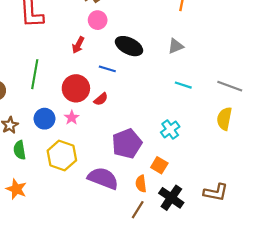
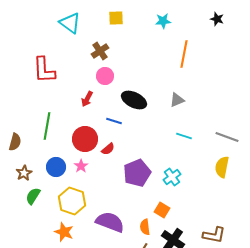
purple pentagon: (127, 144) -> (137, 173), moved
green semicircle: (20, 150) -> (33, 196), turned 42
orange star: (16, 189) -> (64, 232), moved

